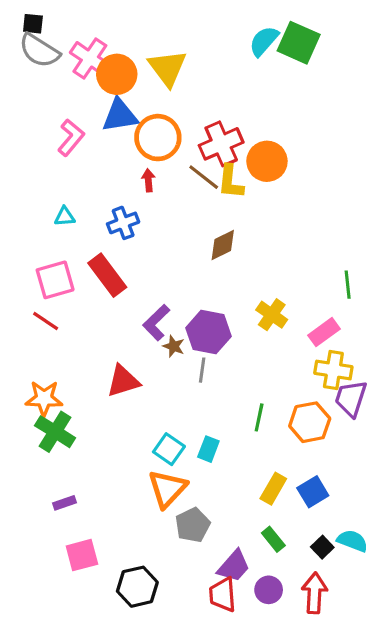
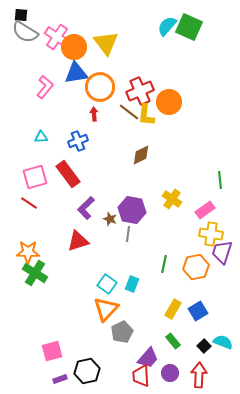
purple L-shape: (156, 323) -> (86, 208), moved
purple rectangle: (65, 503) -> (60, 379), moved

